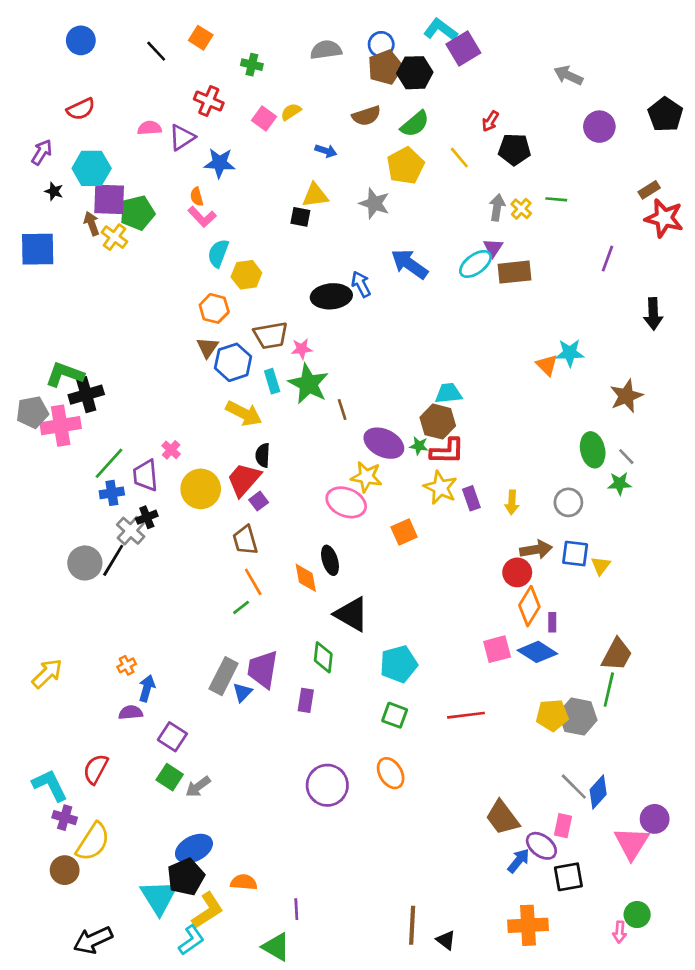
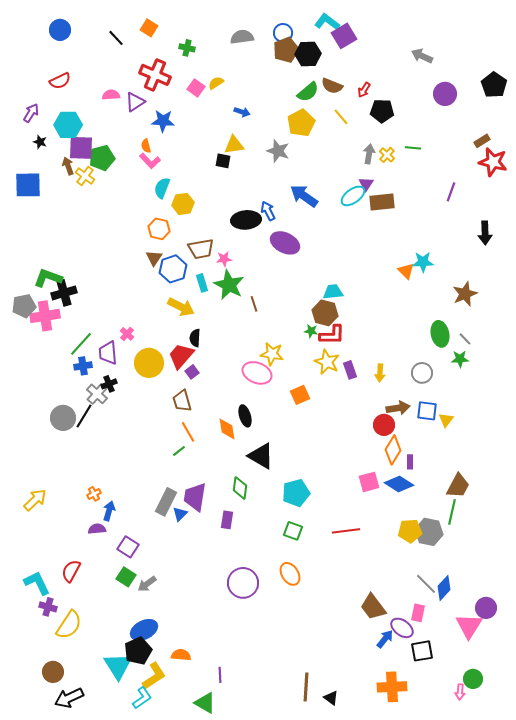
red cross: (209, 101) -> (155, 75), size x1.4
brown semicircle: (366, 116) -> (332, 86), moved, turned 40
purple ellipse: (384, 443) -> (285, 243), moved
brown circle: (65, 870) -> (53, 672), moved

